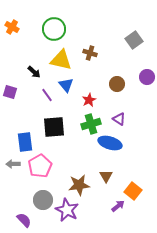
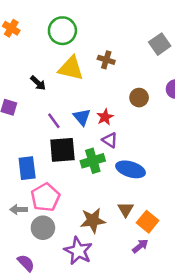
blue triangle: (66, 85) -> (82, 117), moved
purple line: (47, 95) -> (54, 121), moved
purple triangle: (119, 119) -> (110, 140), moved
green cross: (91, 124) -> (93, 161), moved
gray arrow: (13, 164) -> (19, 209), moved
orange square: (133, 191) -> (148, 222), moved
gray circle: (43, 200) -> (43, 228), moved

